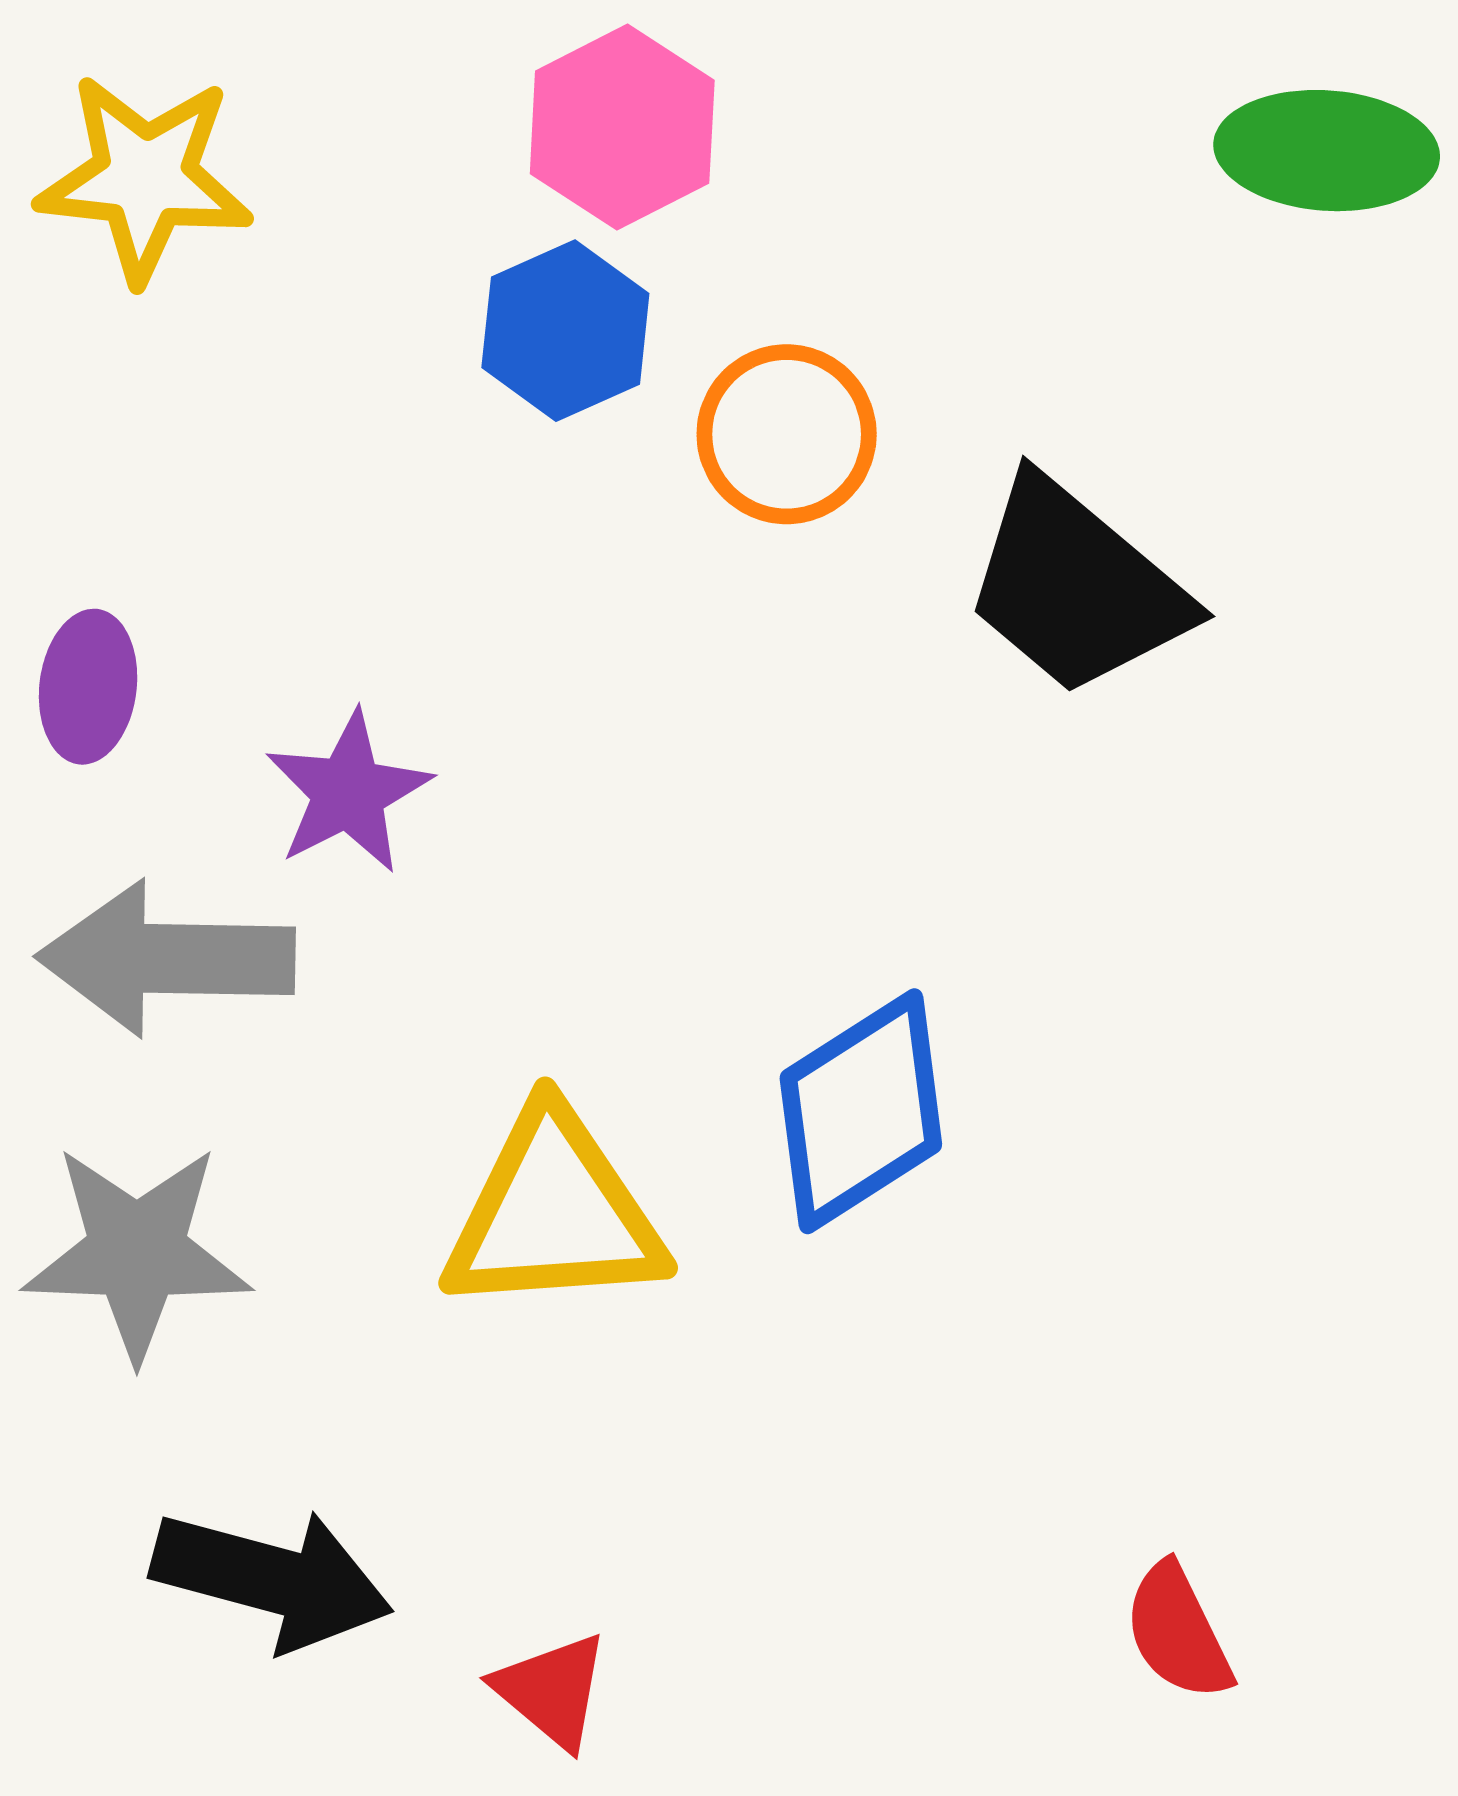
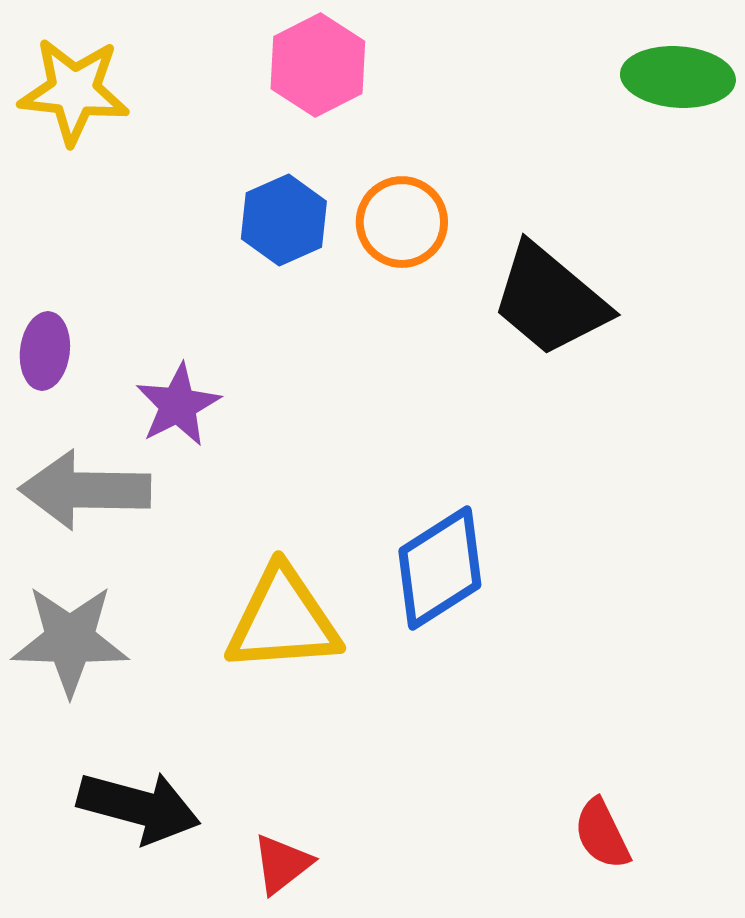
blue hexagon: (565, 331) -> (284, 220), moved
red triangle: (552, 1690) -> (282, 864), turned 42

